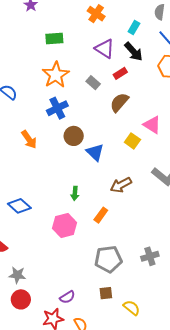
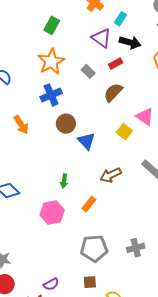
cyan rectangle: (134, 27) -> (121, 19), moved
green rectangle: (54, 39) -> (52, 25), turned -60
black arrow: (133, 52) -> (130, 42), turned -35

